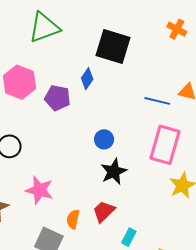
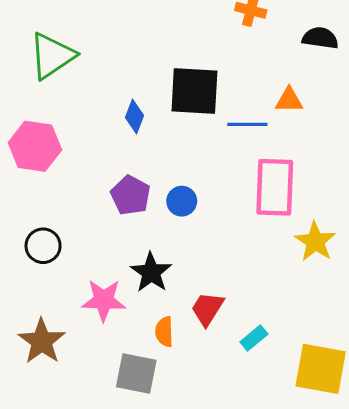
black square: (113, 47) -> (194, 91), moved
purple pentagon: (57, 98) -> (131, 195), moved, turned 30
black star: (114, 171) -> (151, 272), moved
cyan rectangle: (129, 237) -> (254, 338), turned 36

